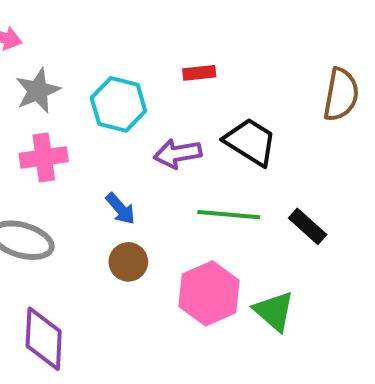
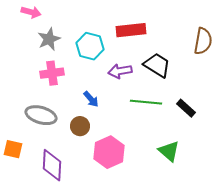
red rectangle: (199, 73) -> (131, 30), size x1.8
brown circle: (128, 262) -> (80, 126), moved
pink hexagon: (209, 293) -> (109, 152), moved

